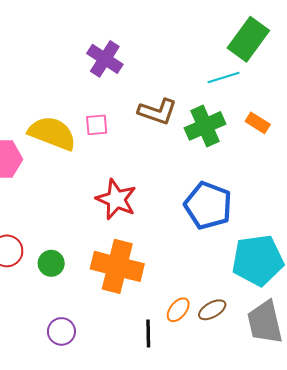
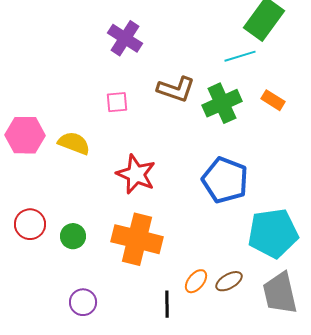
yellow semicircle: (52, 133) -> (74, 143), moved, size x0.7

